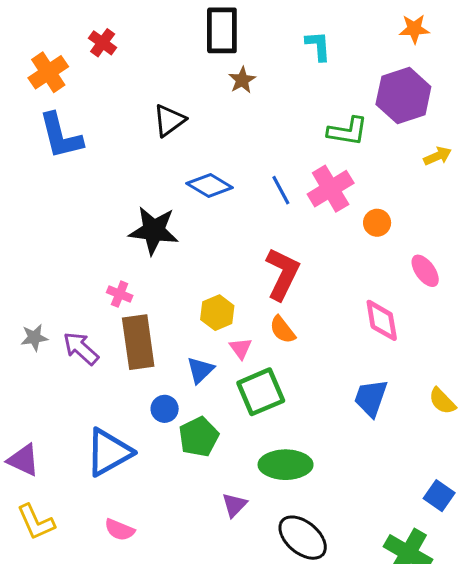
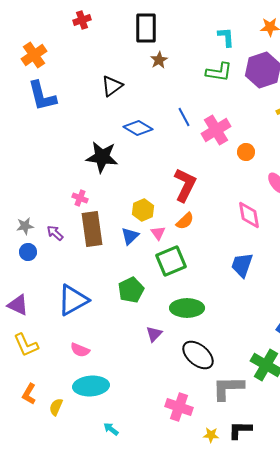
red cross: (103, 43) -> (82, 20), moved, turned 36
cyan L-shape: (318, 46) -> (226, 37), moved
green L-shape: (348, 131) -> (219, 72), moved
blue line: (281, 190) -> (184, 117), moved
orange semicircle: (282, 330) -> (185, 221), turned -96
purple arrow: (81, 348) -> (55, 233), size x0.7
blue triangle: (200, 370) -> (130, 236), moved
blue circle: (165, 409) -> (28, 252), moved

